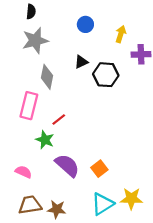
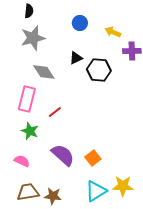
yellow arrow: (121, 34) -> (113, 32), turned -84
gray diamond: (47, 77) -> (44, 72), turned -45
green star: (45, 140) -> (30, 131), moved

